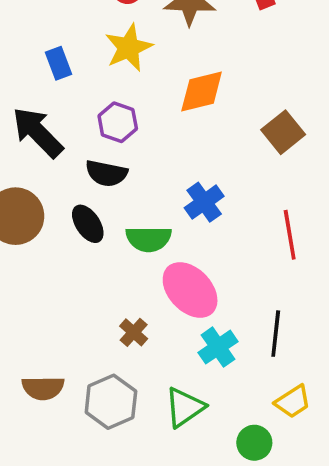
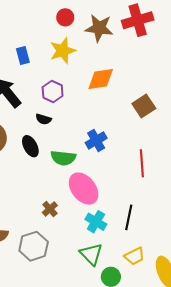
black semicircle: (106, 173) -> (43, 119), size x0.7
cyan cross: (218, 347) -> (96, 222), turned -30
green triangle: (185, 407) -> (91, 254), moved, turned -45

